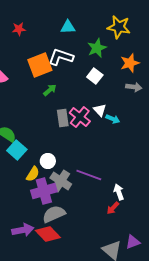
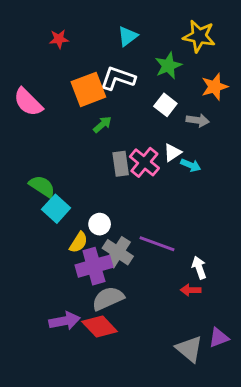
cyan triangle: (68, 27) -> (128, 36), turned -35
gray arrow: (134, 87) -> (198, 120), moved
white triangle: (100, 110) -> (172, 153), turned 40
red arrow: (113, 208) -> (191, 290), turned 48

